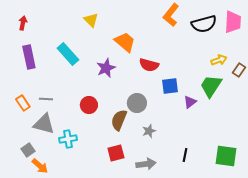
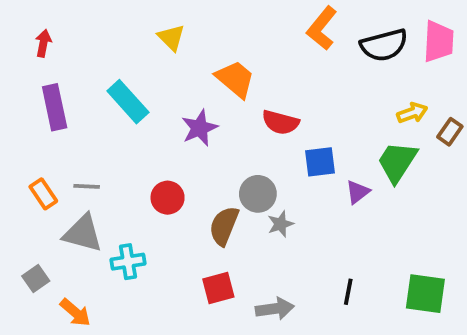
gray star: (149, 131) -> (280, 224), moved
gray square: (28, 150) -> (36, 279), moved

